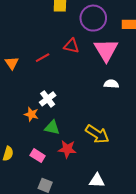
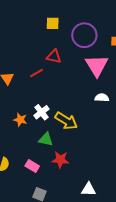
red triangle: (71, 46) -> (54, 56), moved
orange star: (31, 114) -> (20, 120), moved
yellow arrow: (97, 134) -> (66, 121), moved

